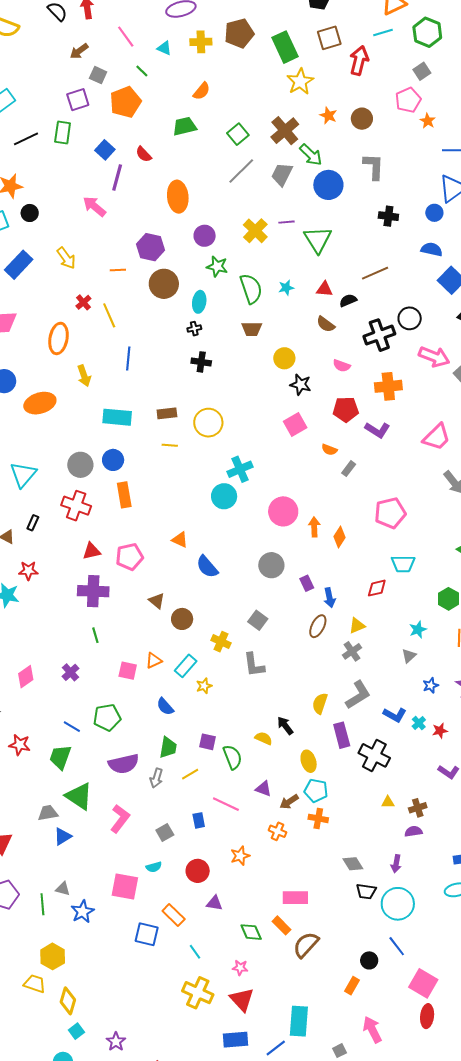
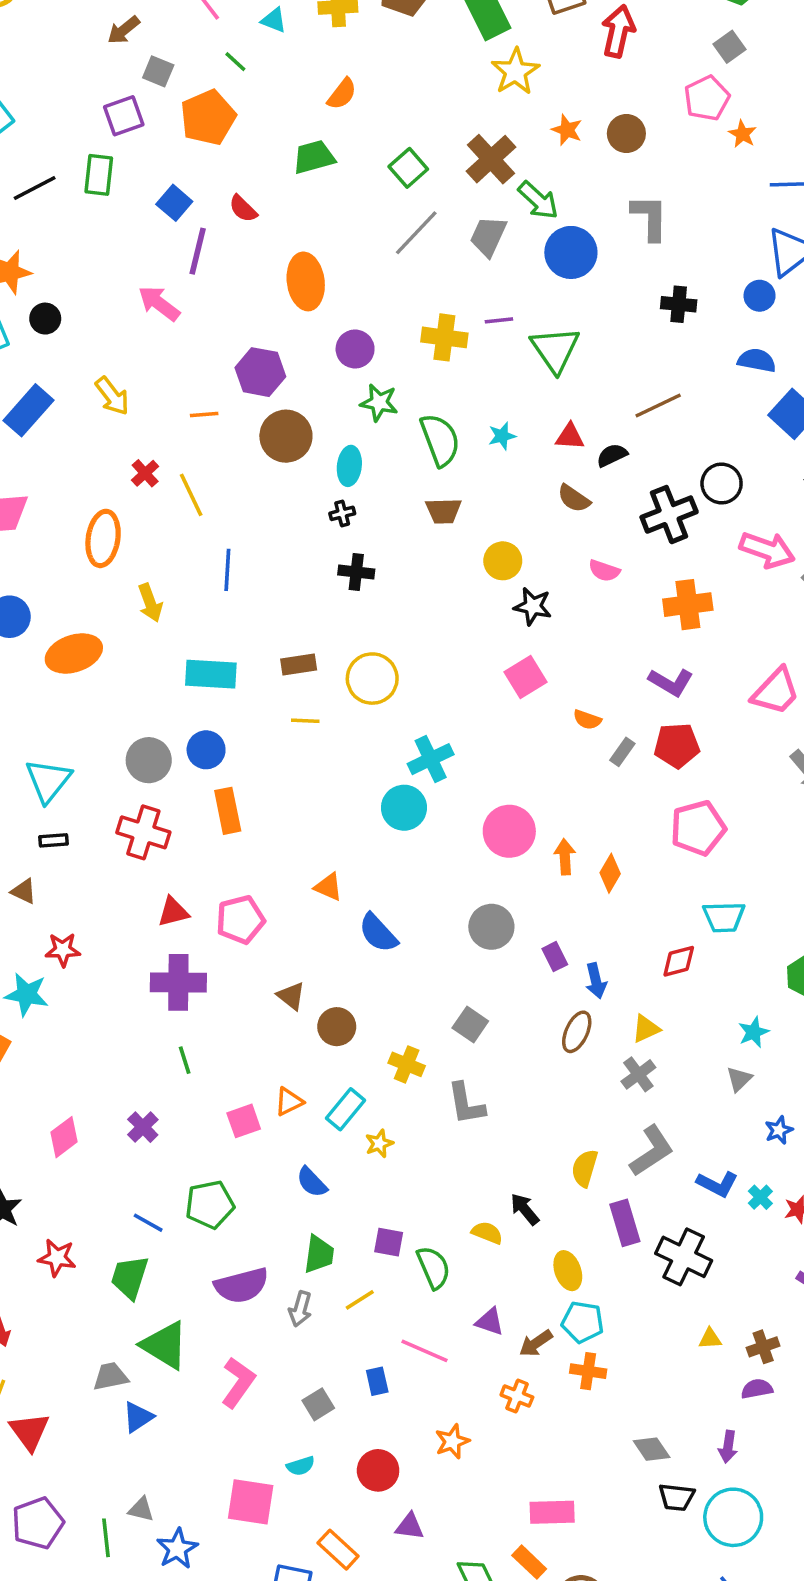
yellow cross: (255, 231) -> (444, 337), turned -35
red pentagon: (346, 409) -> (677, 746), moved
black rectangle: (33, 523) -> (54, 840), moved, turned 63
pink square: (128, 671) -> (244, 1121), turned -30

